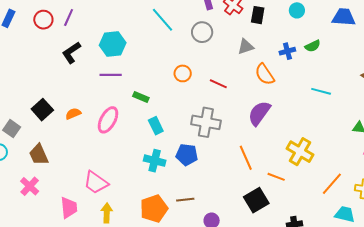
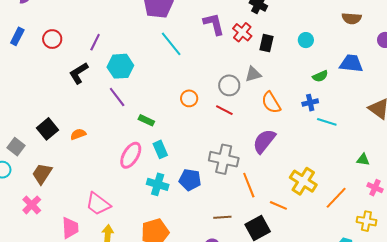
purple line: (69, 17) -> (95, 42), moved
blue trapezoid: (344, 17) -> (351, 63), moved
gray circle: (202, 32) -> (229, 85), moved
blue cross: (287, 51) -> (310, 103), moved
purple line: (111, 75) -> (117, 97), turned 50
pink ellipse: (108, 120) -> (131, 155), moved
gray cross: (206, 122) -> (224, 159), moved
brown trapezoid: (39, 155) -> (42, 174), turned 55
orange line: (332, 184) -> (336, 198), moved
brown line: (185, 200) -> (222, 217), moved

